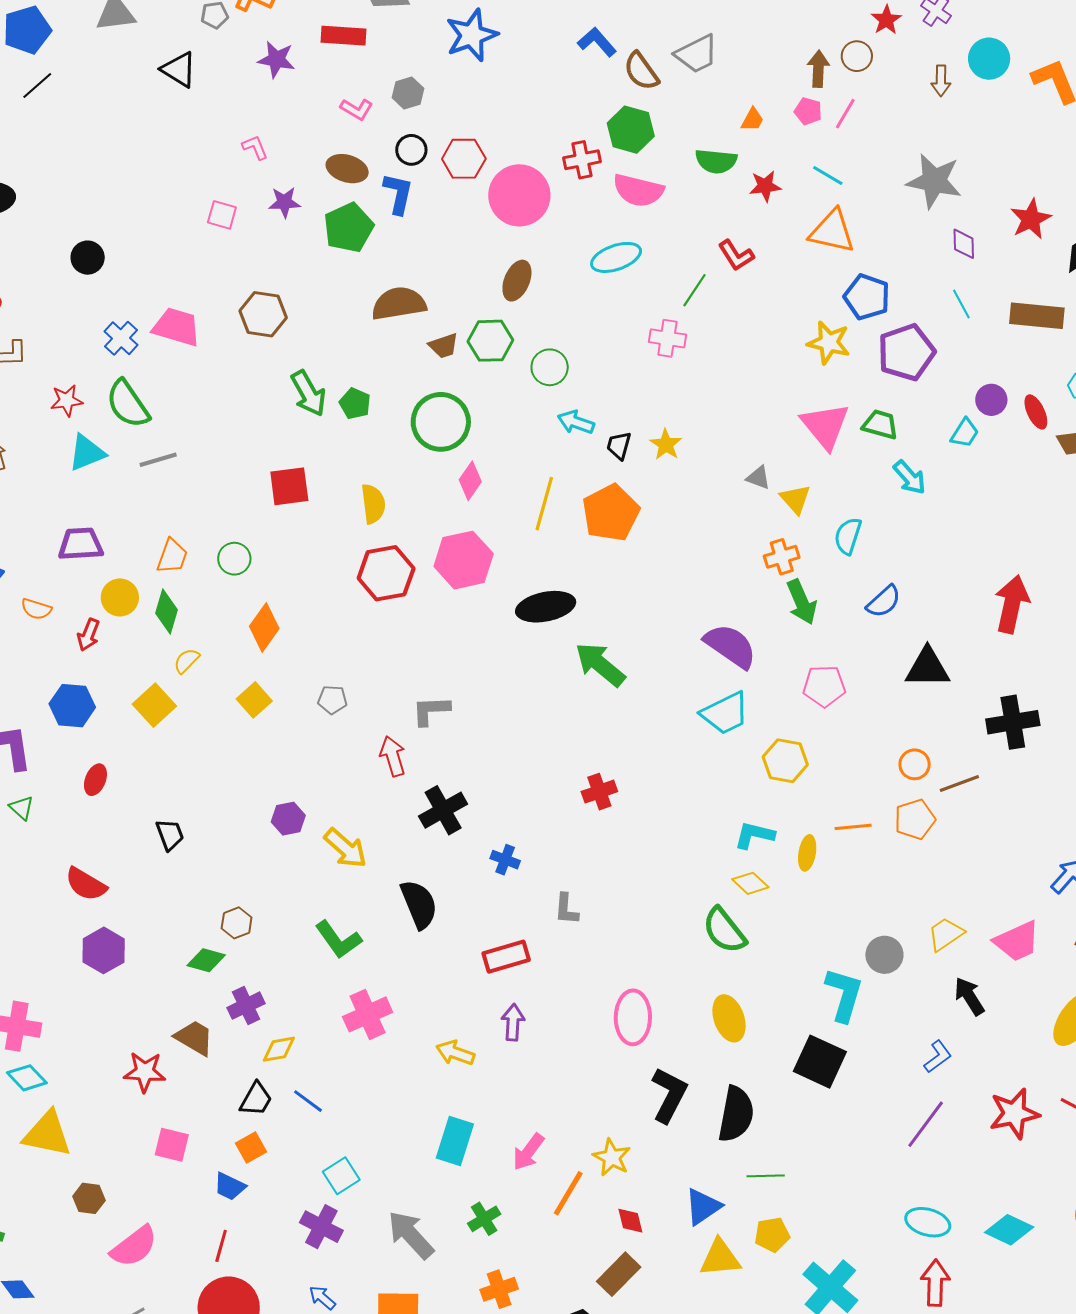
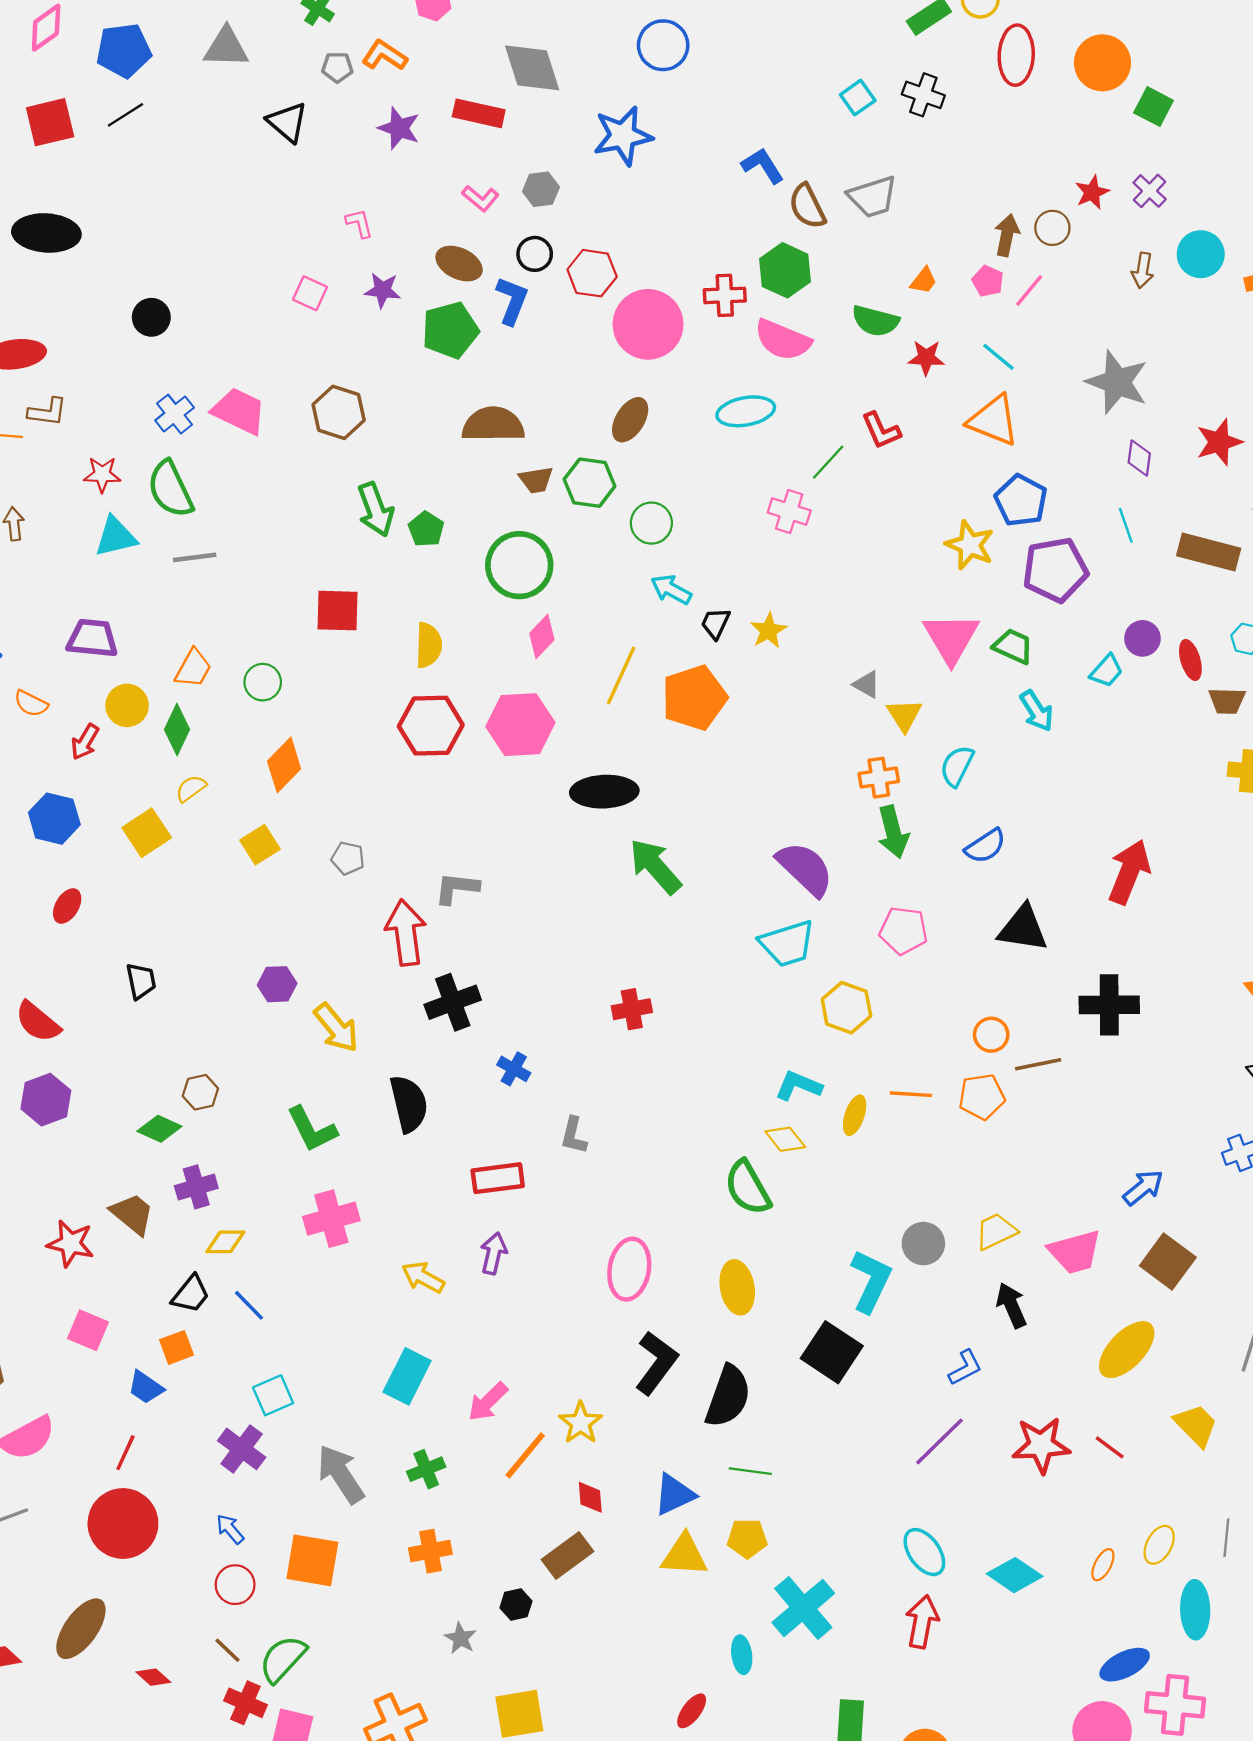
red arrow: (393, 756) -> (406, 933), size x1.4
cyan ellipse: (928, 1222) -> (924, 1552), turned 30

